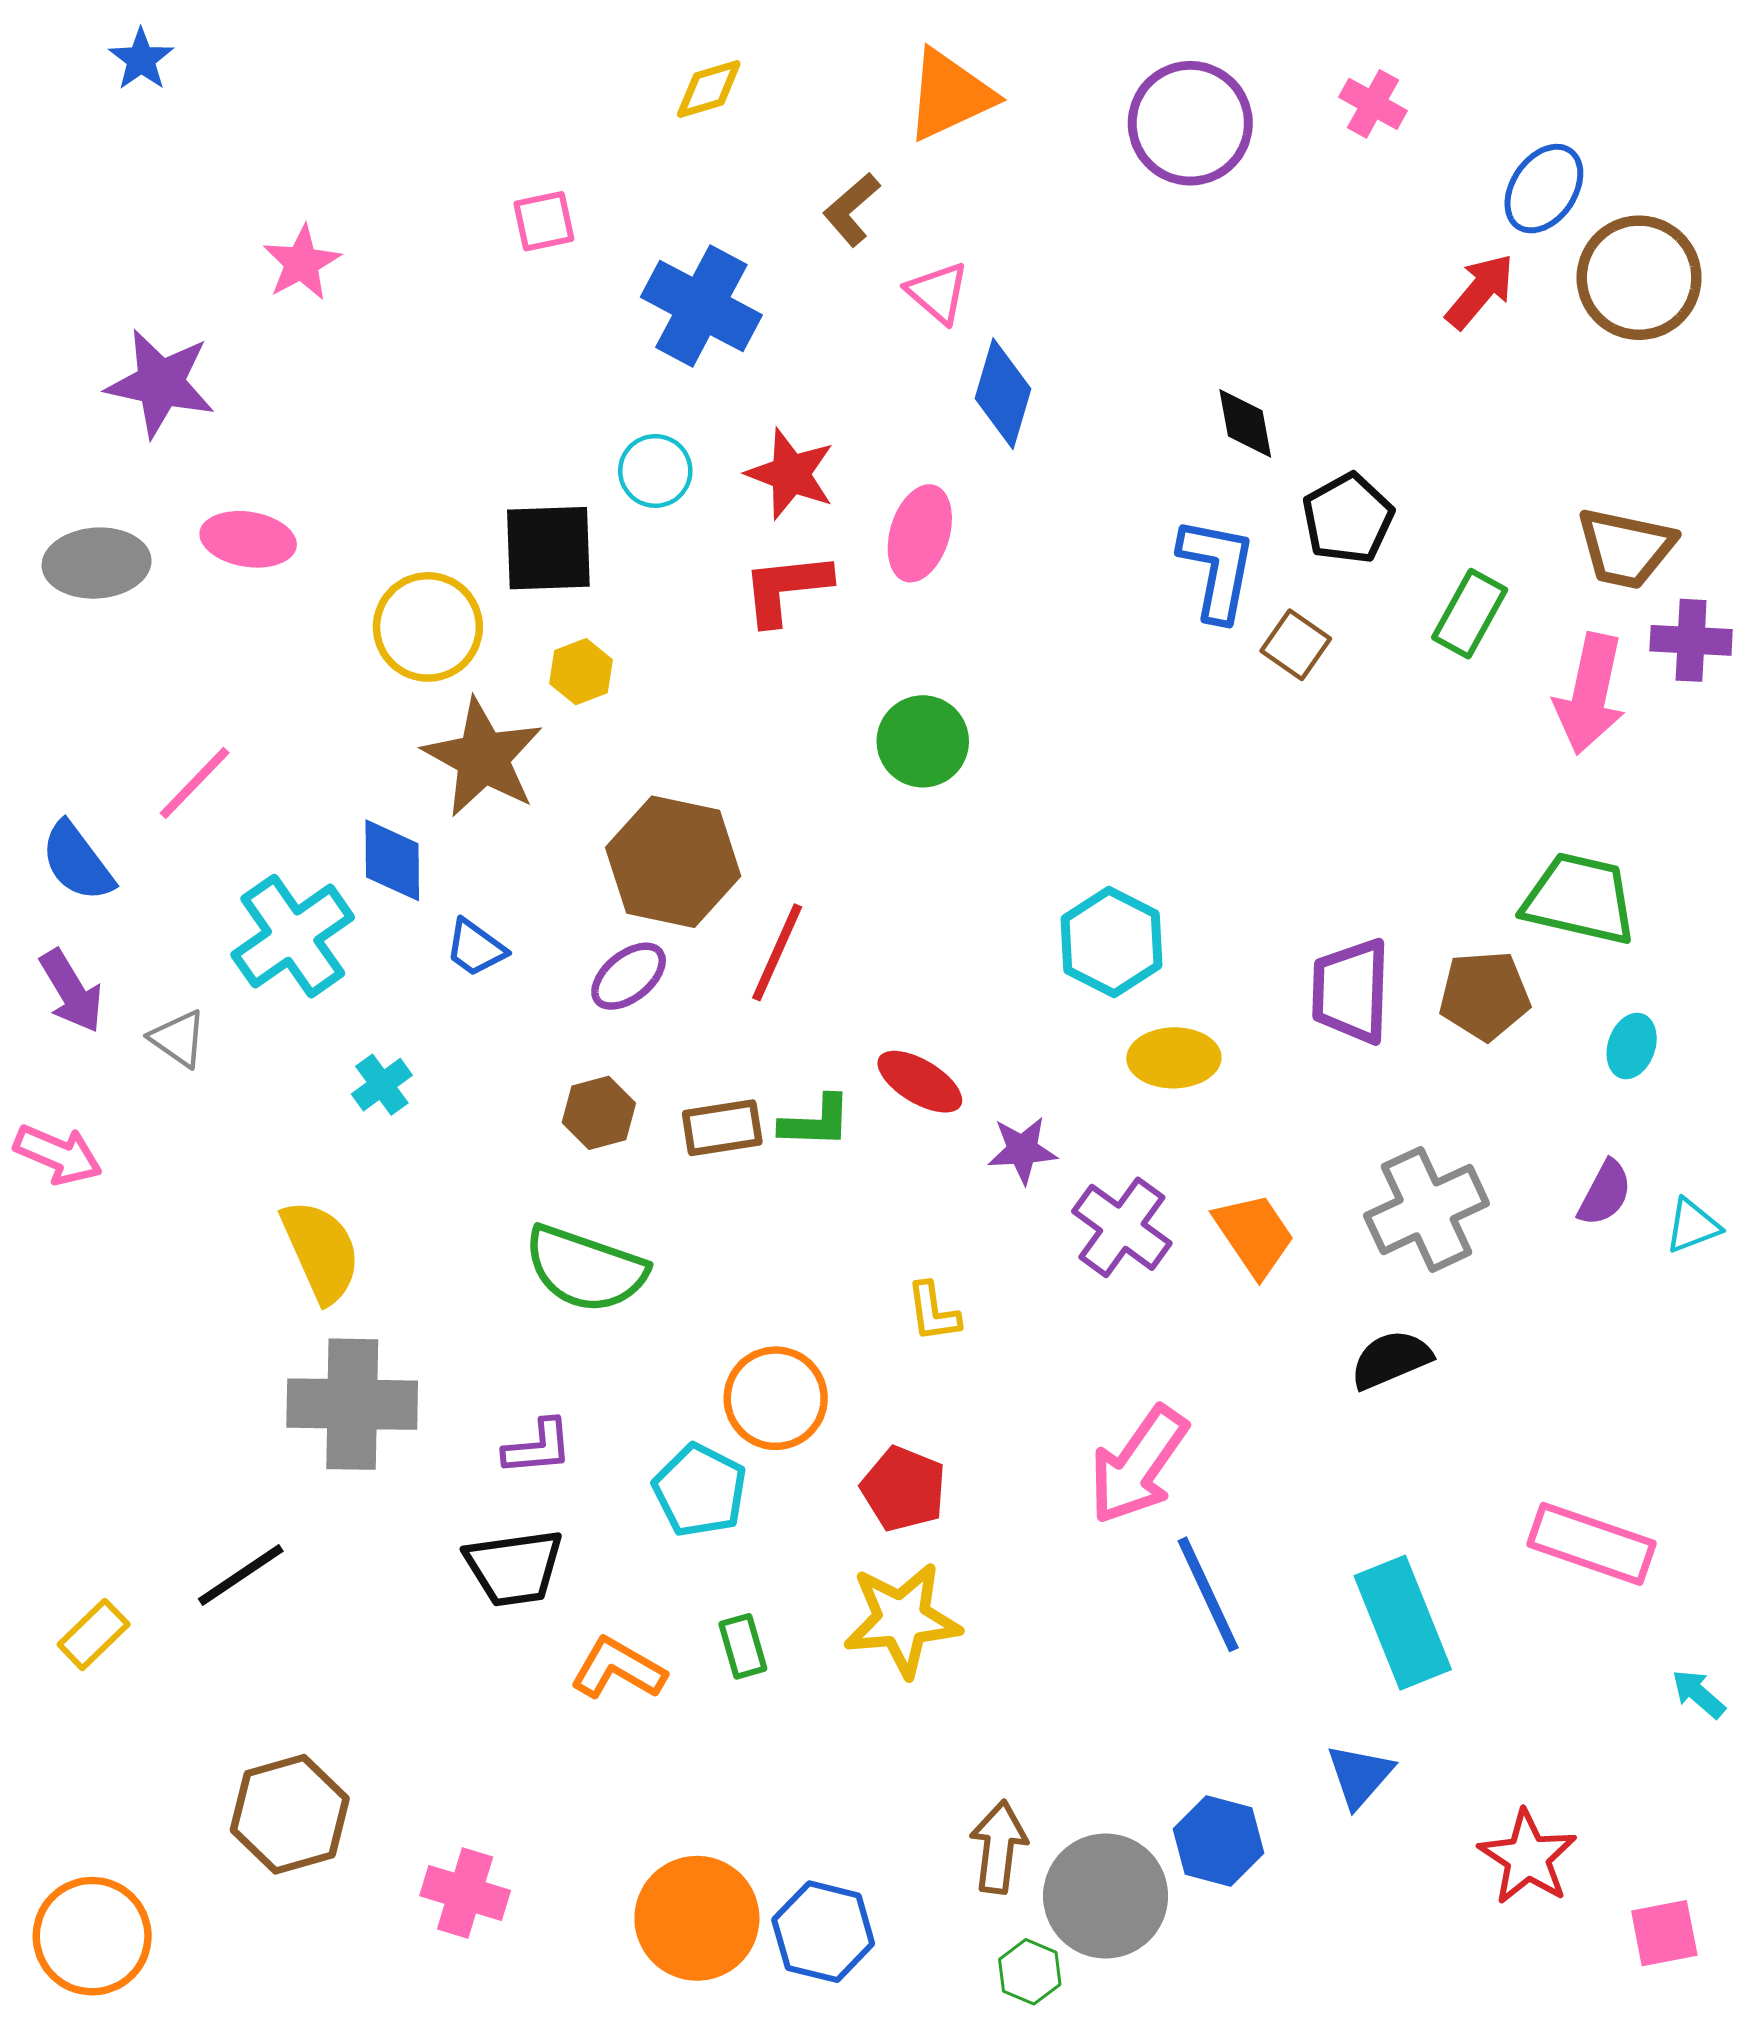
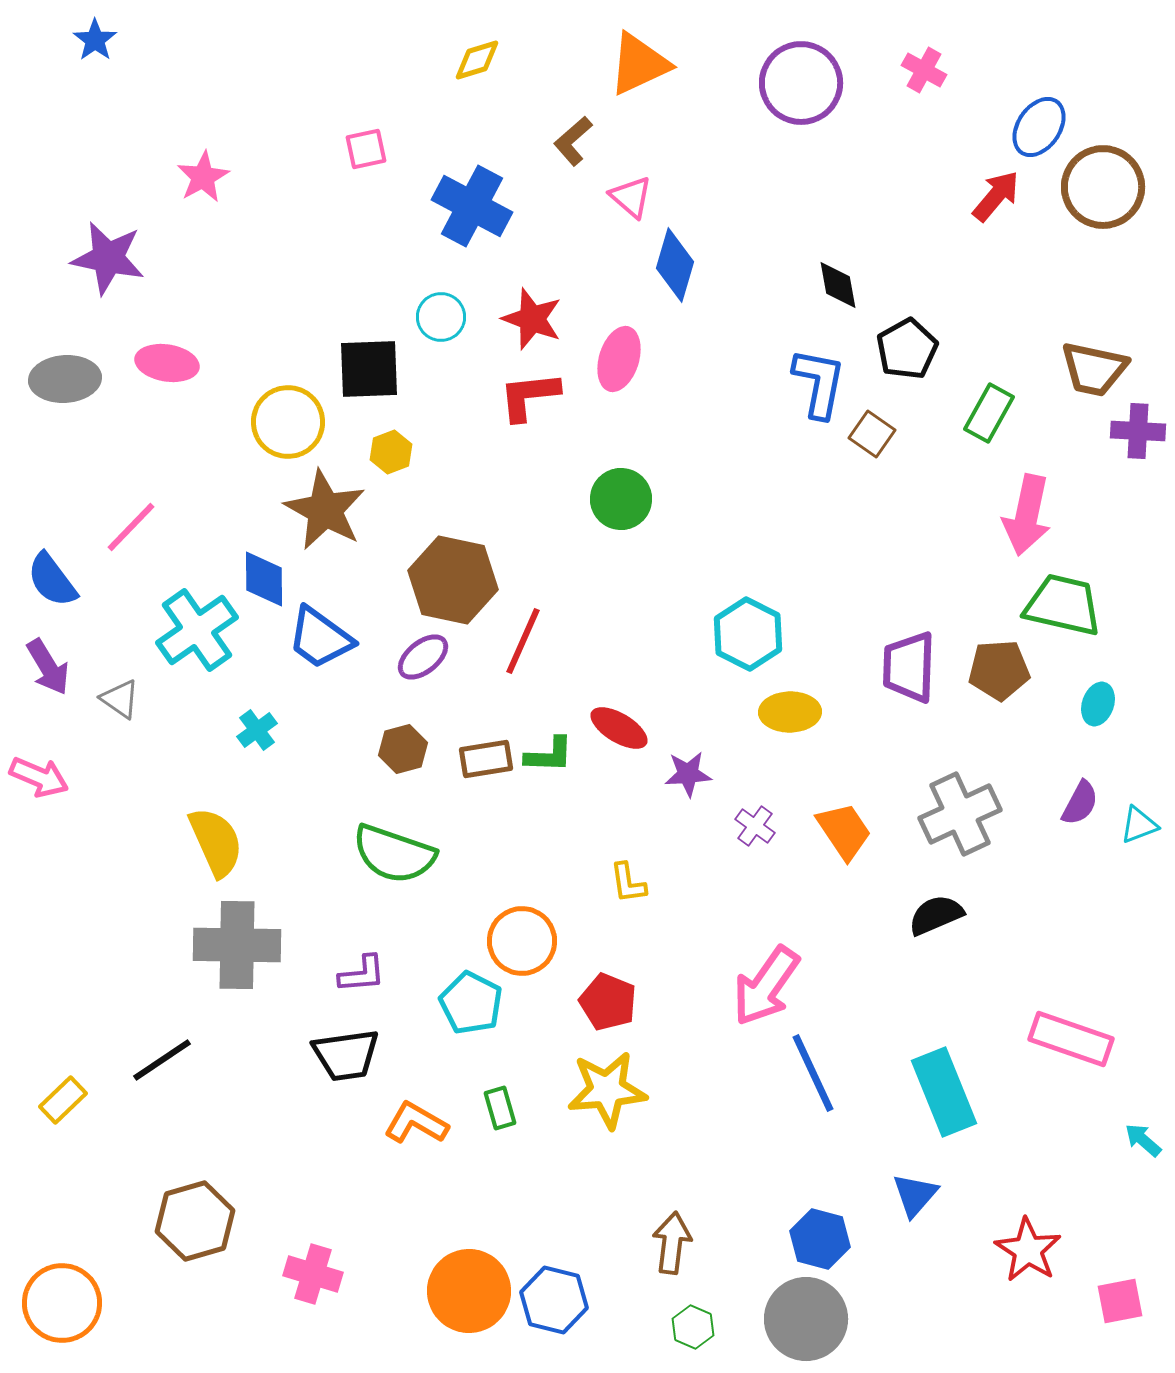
pink arrow: (1590, 694) -> (1027, 515), moved
blue trapezoid: (475, 948) -> (320, 638), size x1.6
purple cross: (1122, 1227) -> (755, 826), size x0.6
gray circle: (1106, 1896) -> (806, 1319), moved

